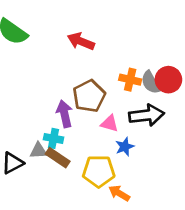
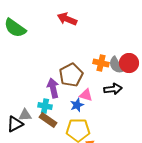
red arrow: (81, 41) -> (67, 19), moved
black arrow: (147, 115) -> (113, 89), size x0.7
blue star: (125, 147) -> (77, 105), moved
gray triangle: (38, 151) -> (25, 115), moved

